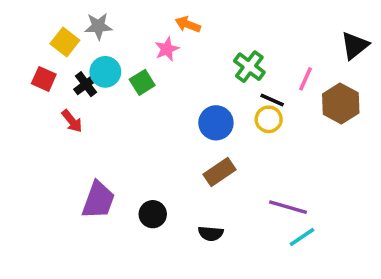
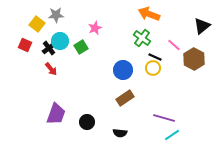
orange arrow: (188, 24) -> (149, 14), moved, size x1.5
pink line: (306, 79) -> (174, 45), turned -72
red arrow: (72, 121) -> (51, 69), moved

